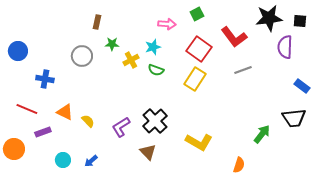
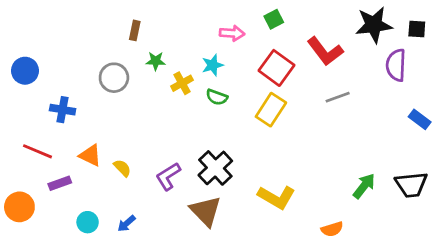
black trapezoid: (294, 118) -> (411, 185), moved
brown triangle: (148, 152) -> (206, 211), size x1.4
orange semicircle: (239, 165) -> (332, 229), turned 56

